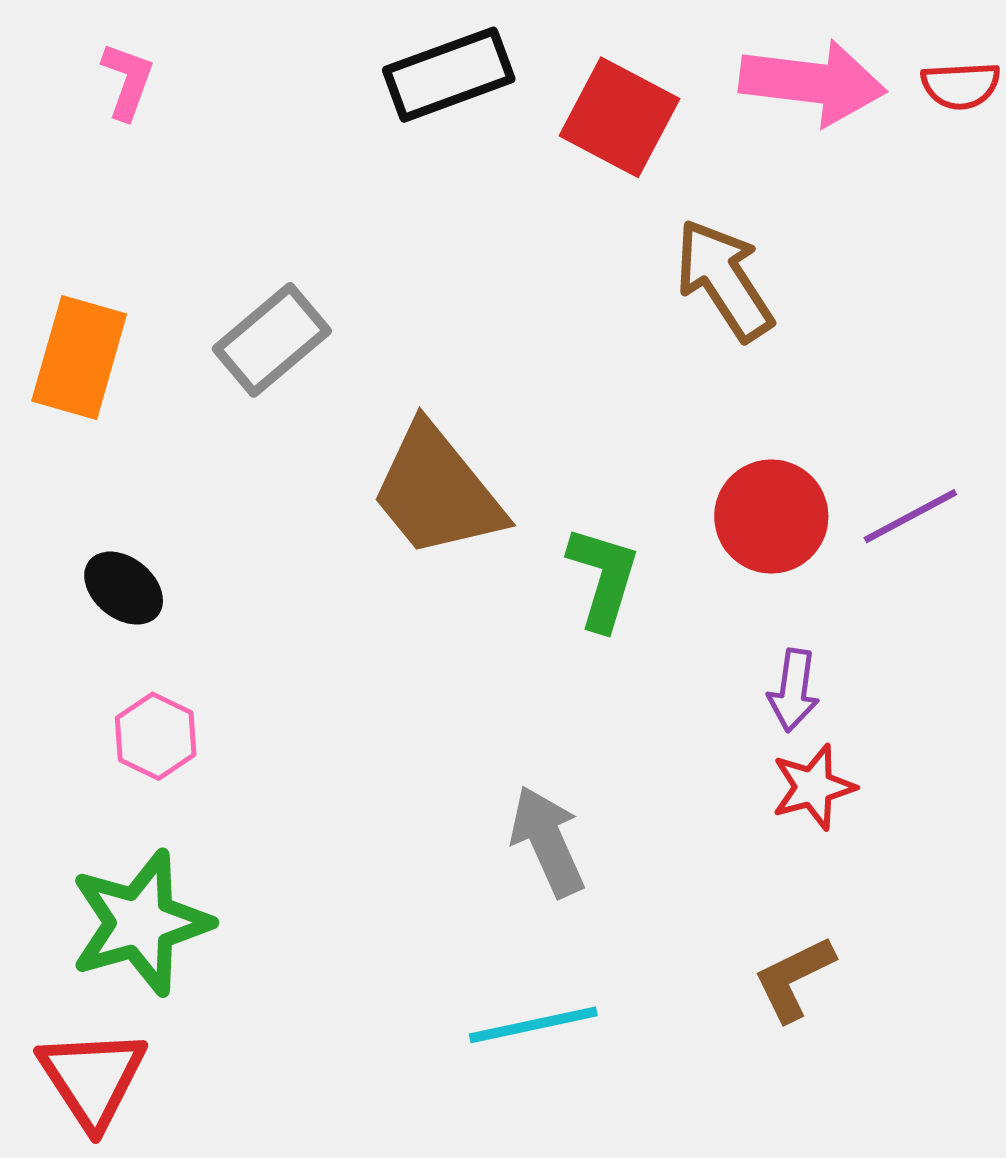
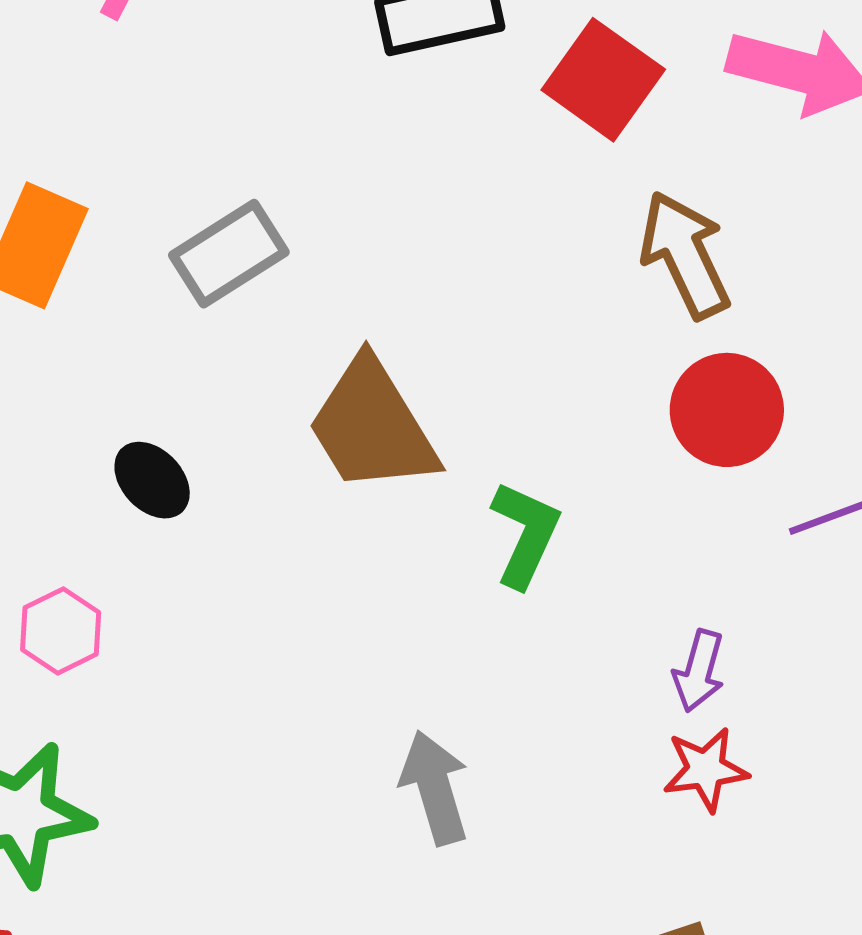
red circle: (771, 517) -> (727, 410), moved
black ellipse: (124, 588) -> (152, 480), moved

